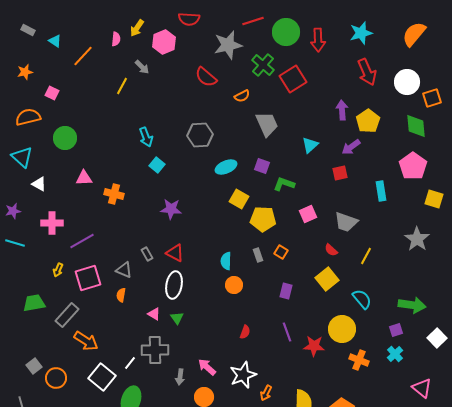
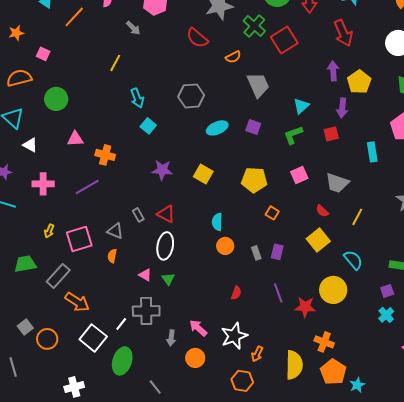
red arrow: (367, 72) -> (343, 33), moved
yellow line: (122, 86) -> (115, 63), moved
purple arrow: (351, 147) -> (342, 108), turned -48
green L-shape: (284, 184) -> (293, 135), moved, turned -40
yellow square: (239, 199) -> (203, 174), moved
purple line: (82, 241) -> (87, 187), moved
gray rectangle: (258, 255) -> (256, 253), moved
orange cross: (359, 360) -> (324, 342), moved

